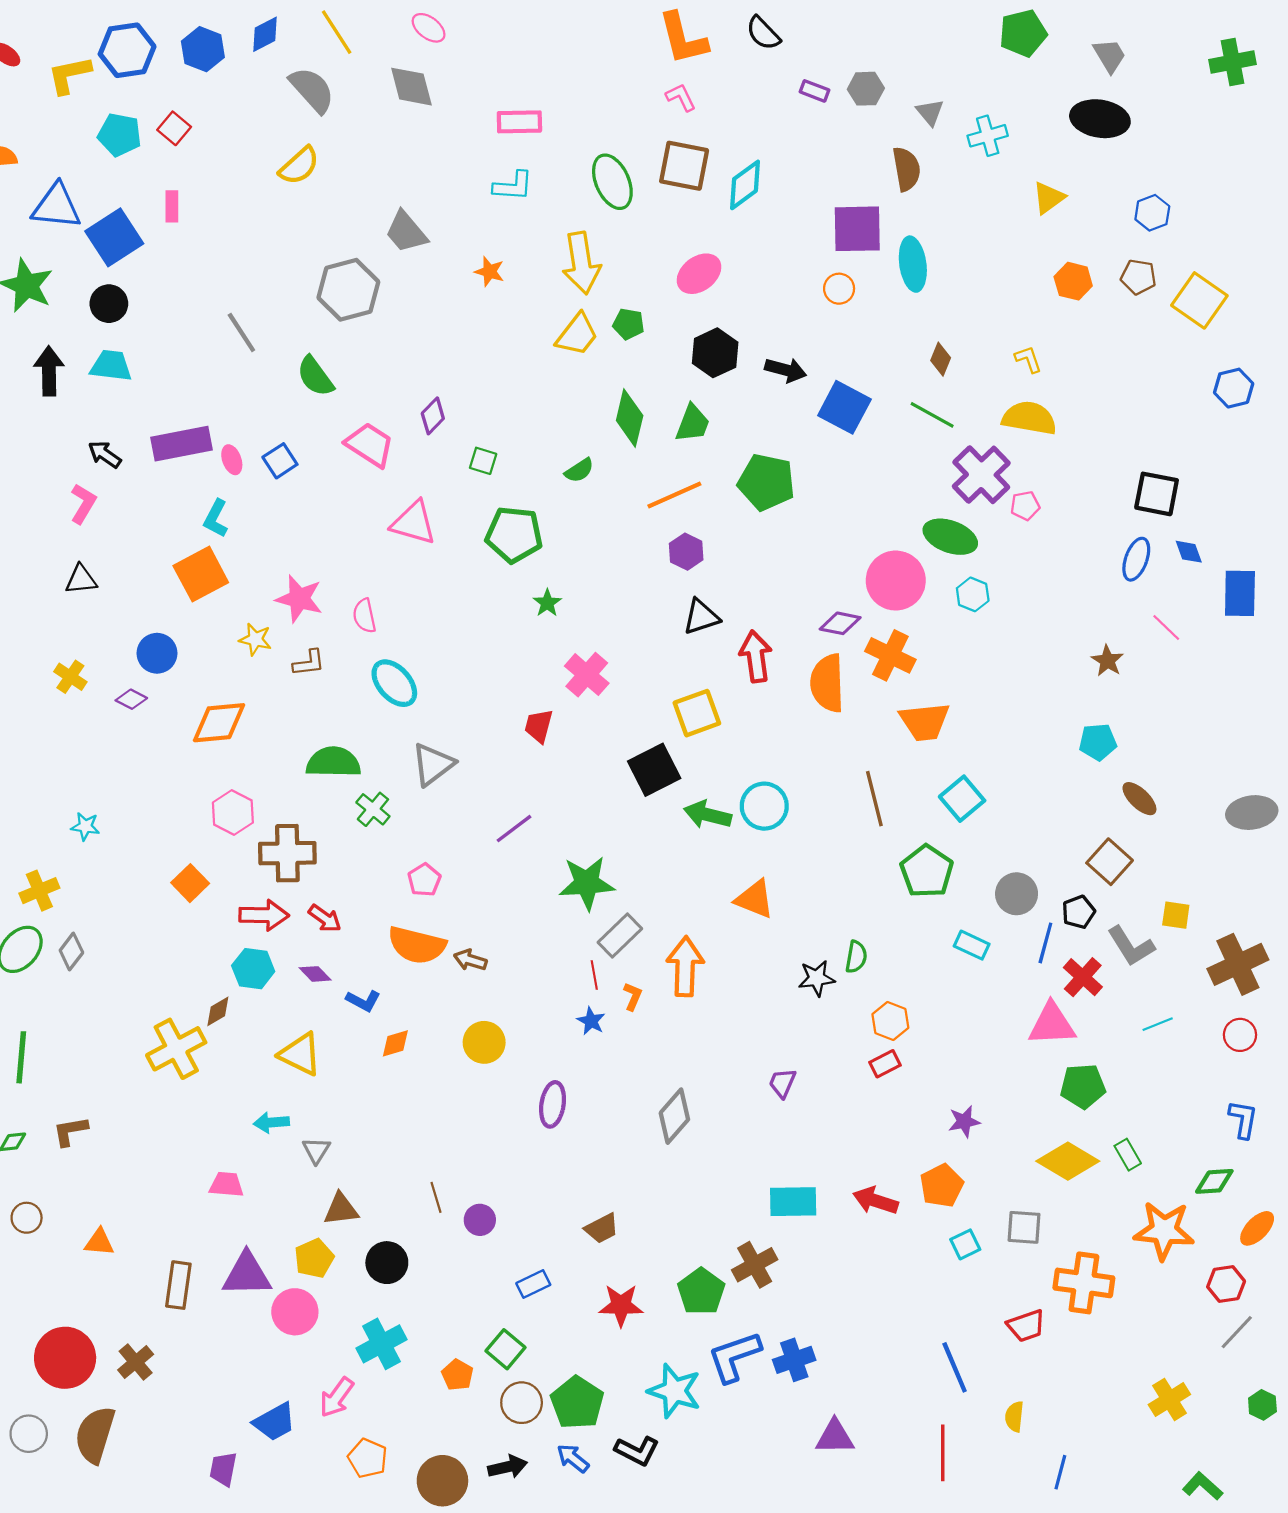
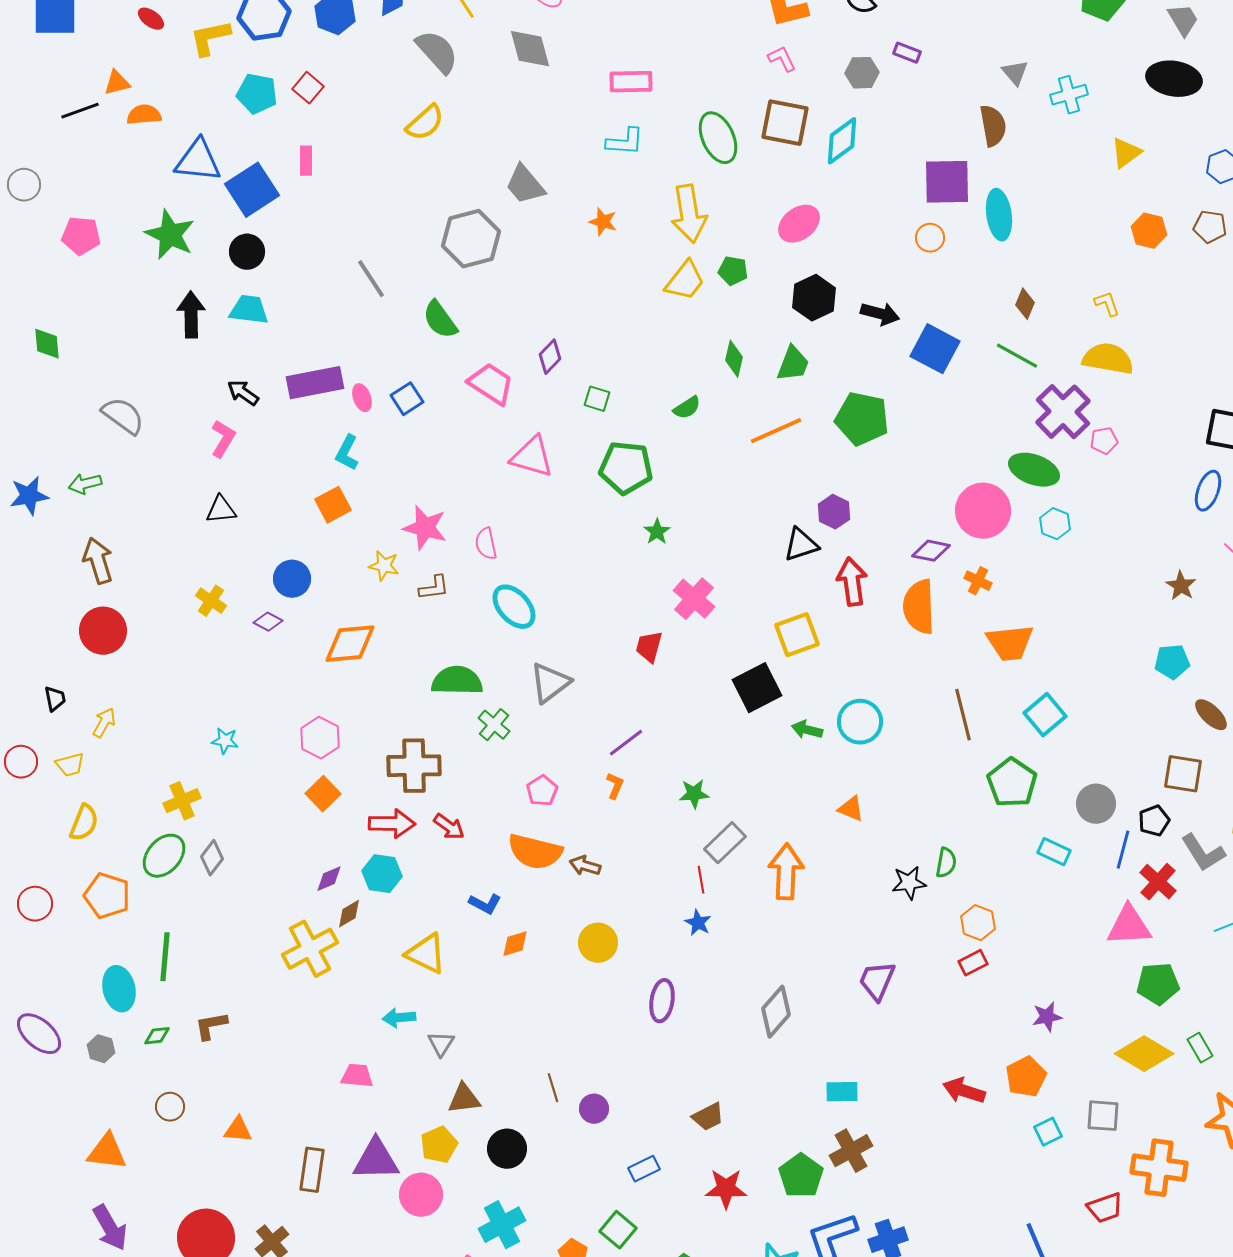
gray hexagon: (866, 89) -> (862, 73), moved
green diamond: (630, 418) -> (734, 359), size x0.7
purple hexagon: (686, 552) -> (834, 512), moved
orange square: (201, 574) -> (333, 505), size x0.7
orange cross: (890, 655) -> (978, 581), size x0.6
pink hexagon: (233, 813) -> (320, 738), moved
green arrow: (708, 815) -> (807, 730), size x0.7
brown square: (1110, 862) -> (1183, 774), turned -33
green star: (587, 883) -> (694, 794), size x0.6
orange triangle: (755, 899) -> (851, 809), size x0.7
purple diamond: (315, 974) -> (329, 879), moved, turned -68
orange L-shape: (633, 996) -> (615, 786), moved
purple trapezoid: (782, 1083) -> (877, 981), size x1.4
cyan rectangle: (793, 1202) -> (842, 1092), moved, size x0.7

